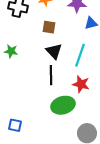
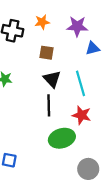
cyan line: (80, 55) -> (81, 83), turned -35

